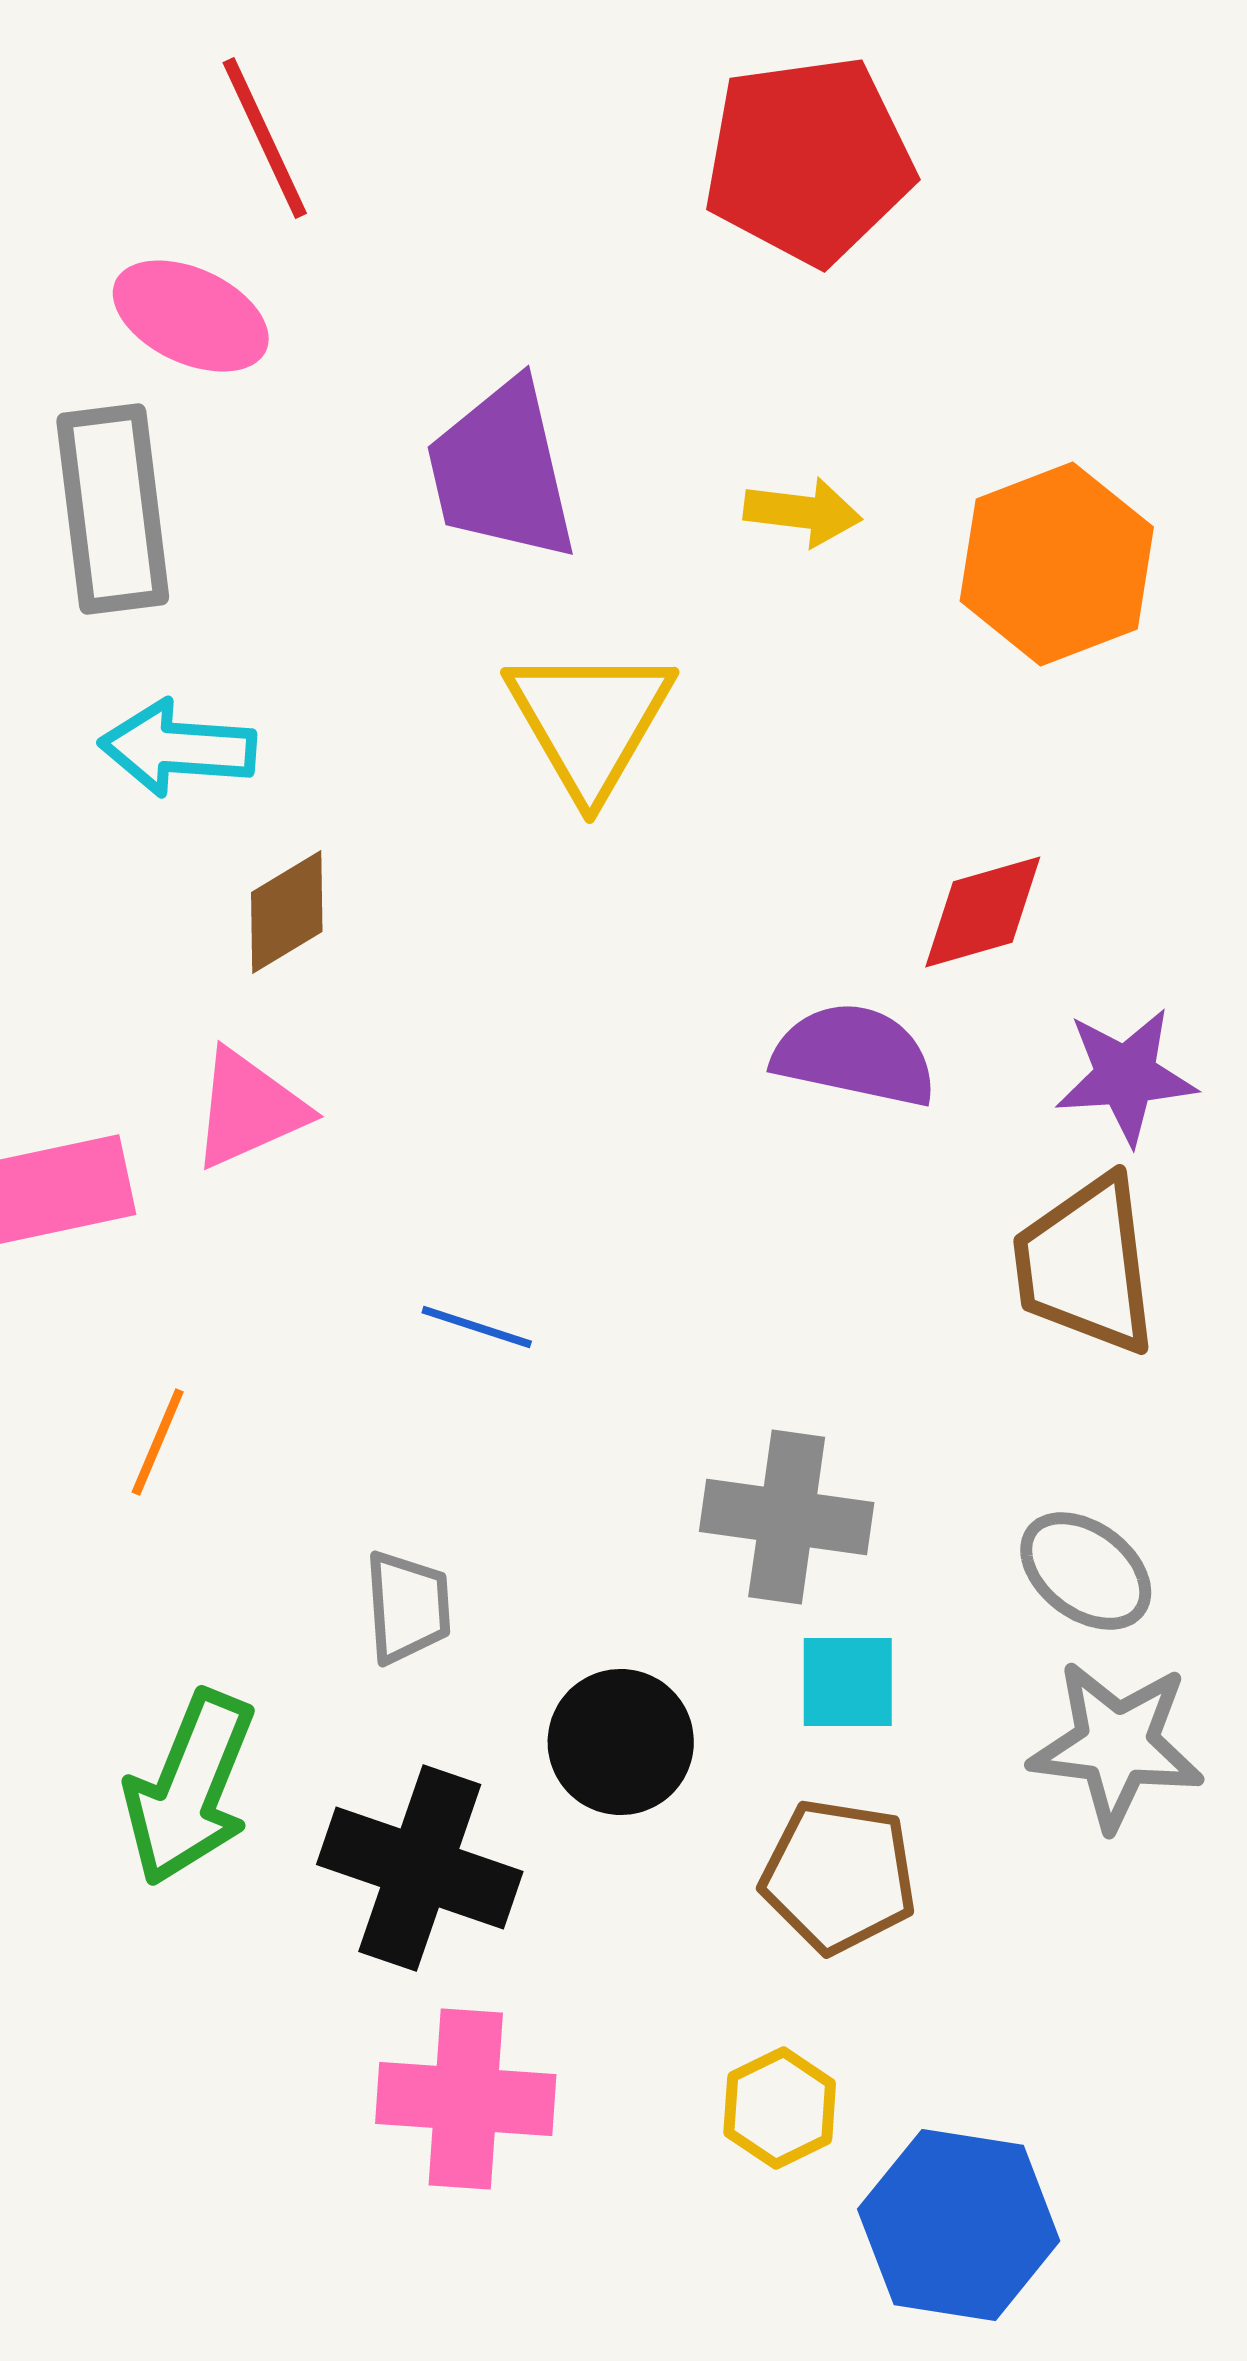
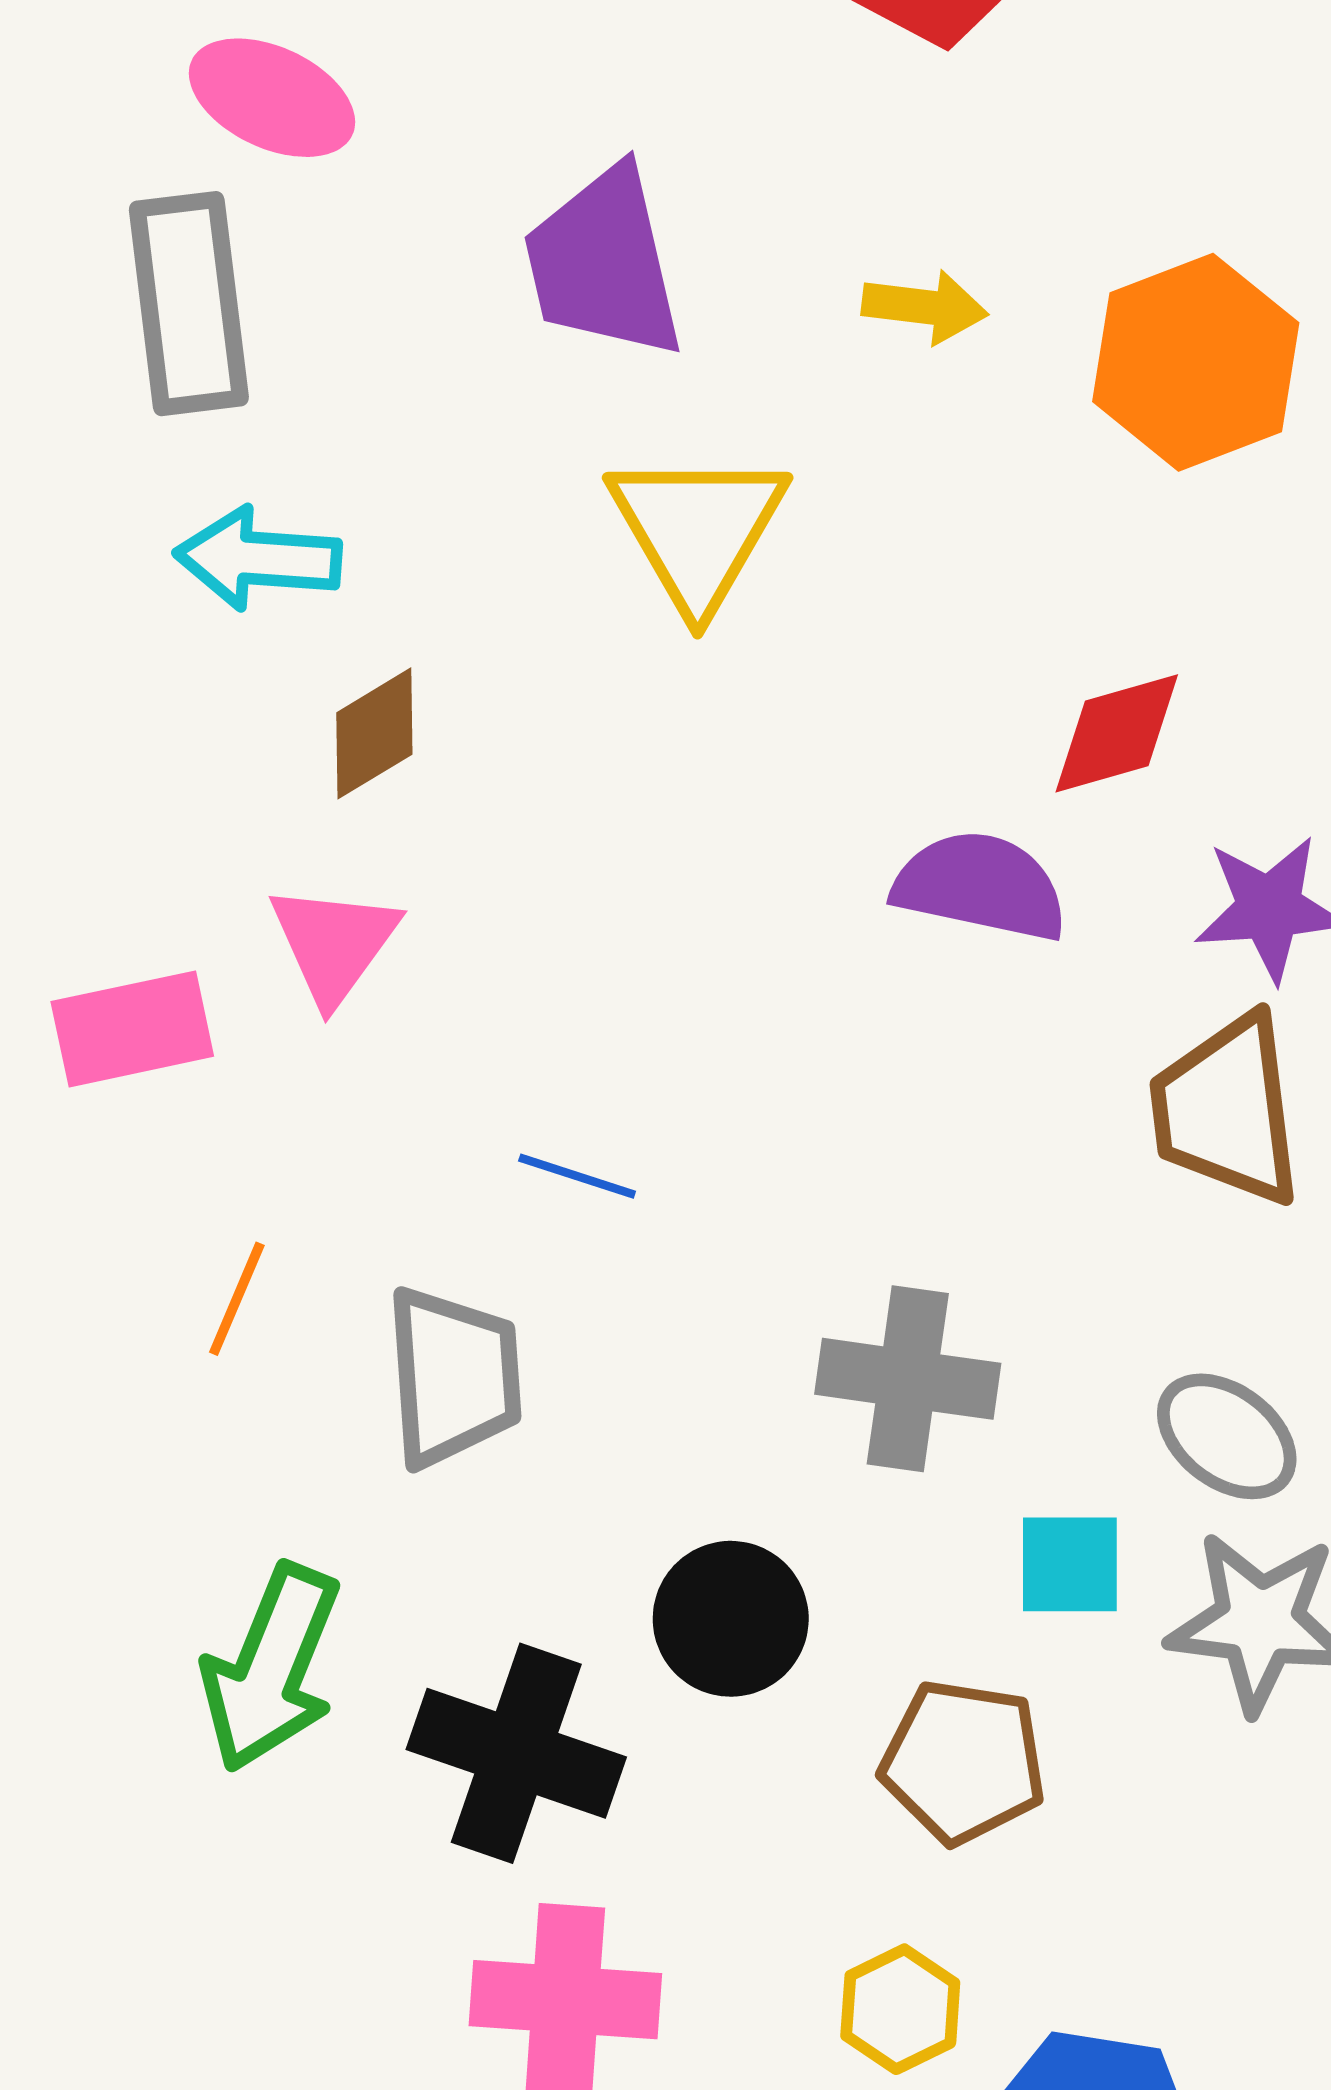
pink triangle: (249, 1109) -> (334, 944), turned -30
gray trapezoid: (408, 1607) -> (453, 1377), moved, size x1.5
cyan square: (848, 1682) -> (1070, 1564), moved

